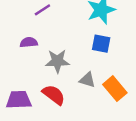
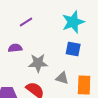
orange rectangle: (115, 89) -> (84, 85), turned 42

